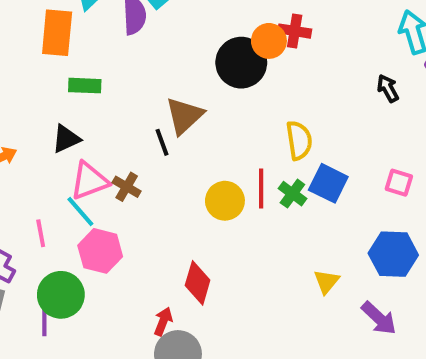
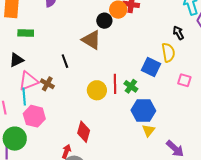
black circle: (241, 63) -> (104, 21), size x0.6
brown triangle: (184, 116) -> (91, 40), moved, turned -45
yellow semicircle: (299, 140) -> (168, 53), moved
blue square: (328, 183) -> (151, 67), moved
cyan line: (80, 212) -> (24, 96), turned 36
blue hexagon: (393, 254) -> (143, 110), moved

